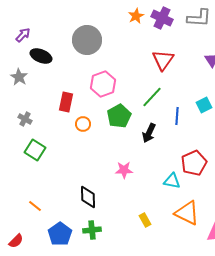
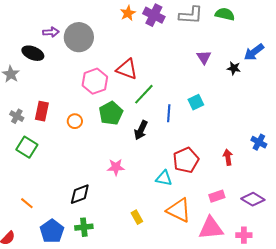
purple arrow: (23, 35) -> (51, 32), moved, turned 42
red triangle: (163, 60) -> (127, 69), moved, turned -45
red rectangle: (66, 102) -> (42, 111), moved
black diamond: (88, 197) -> (80, 194), turned 70

